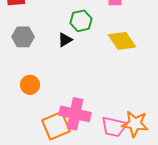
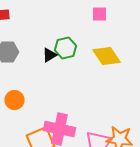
green hexagon: (81, 21) -> (66, 48), moved

